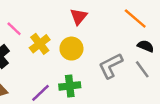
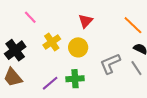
pink line: (14, 29) -> (30, 17), moved

